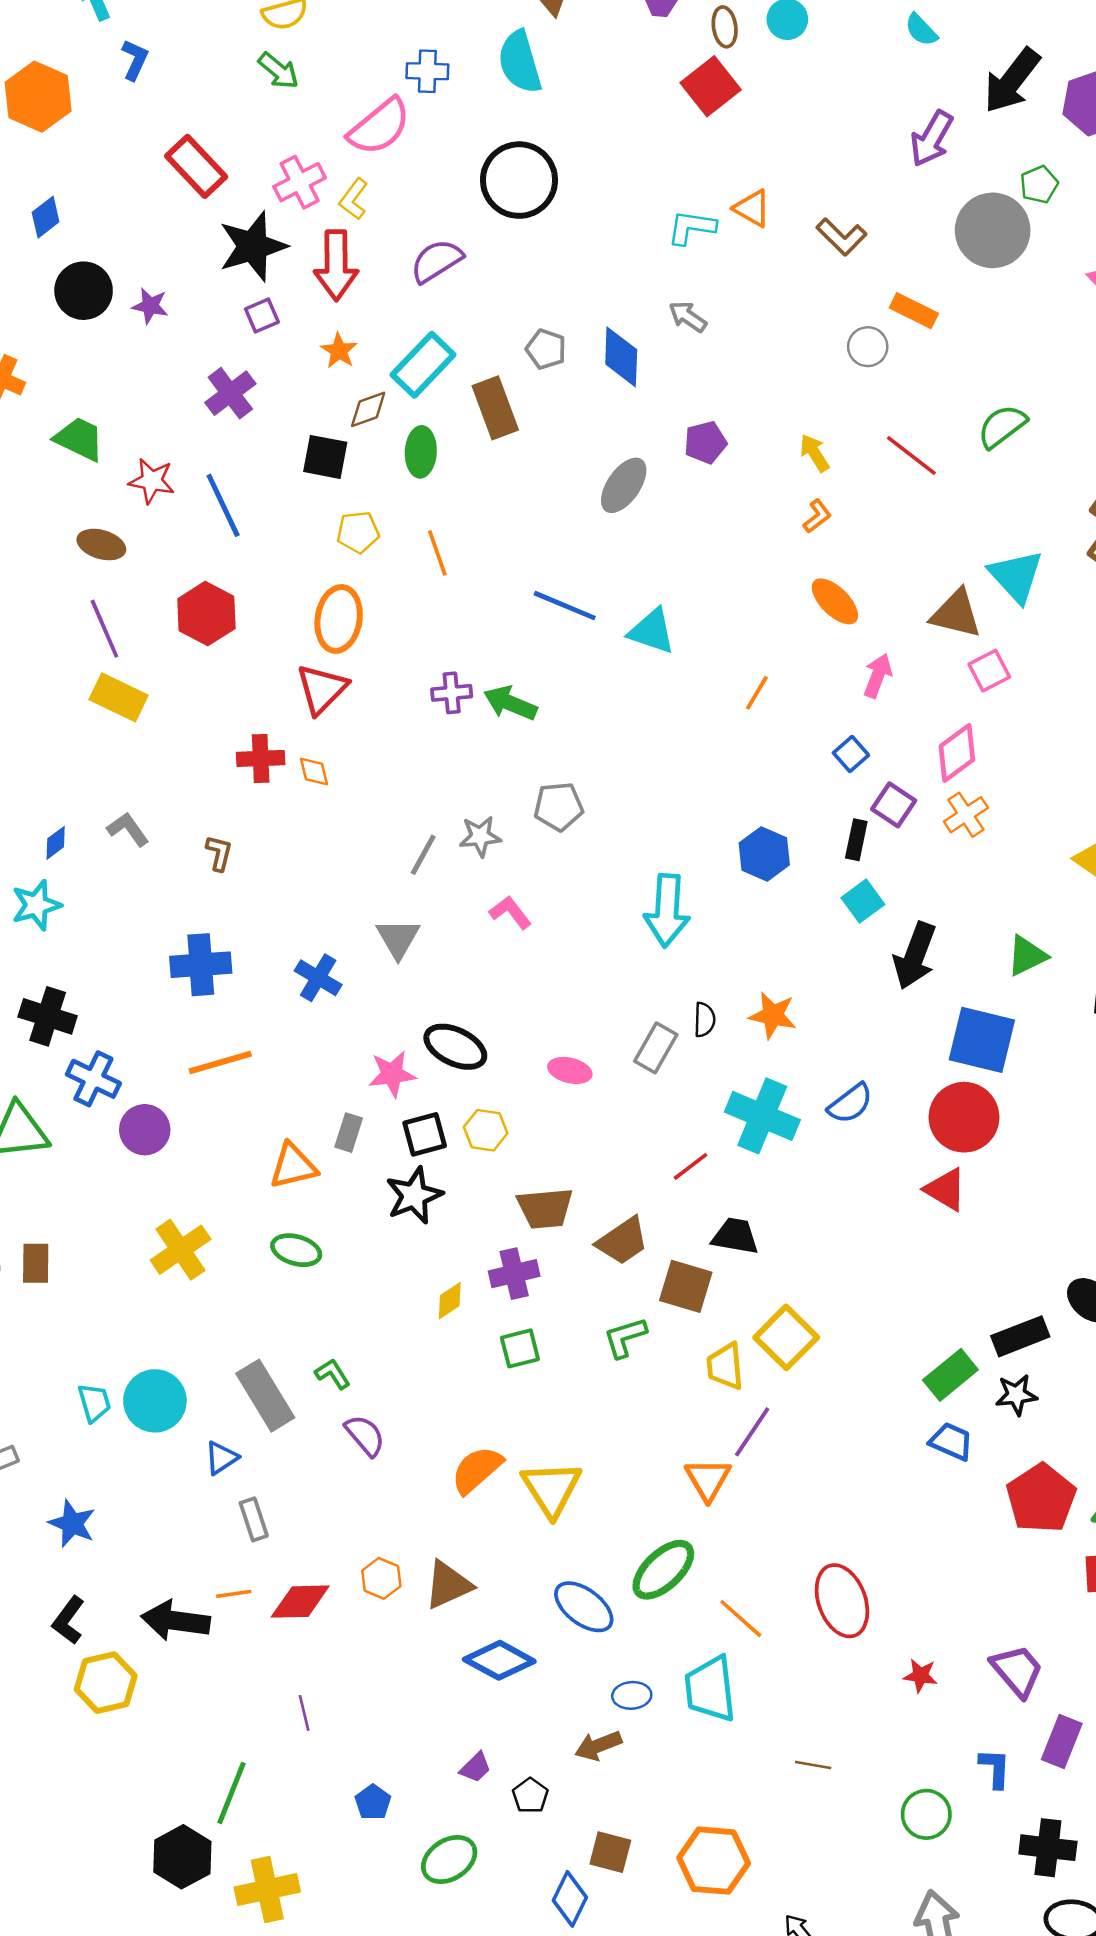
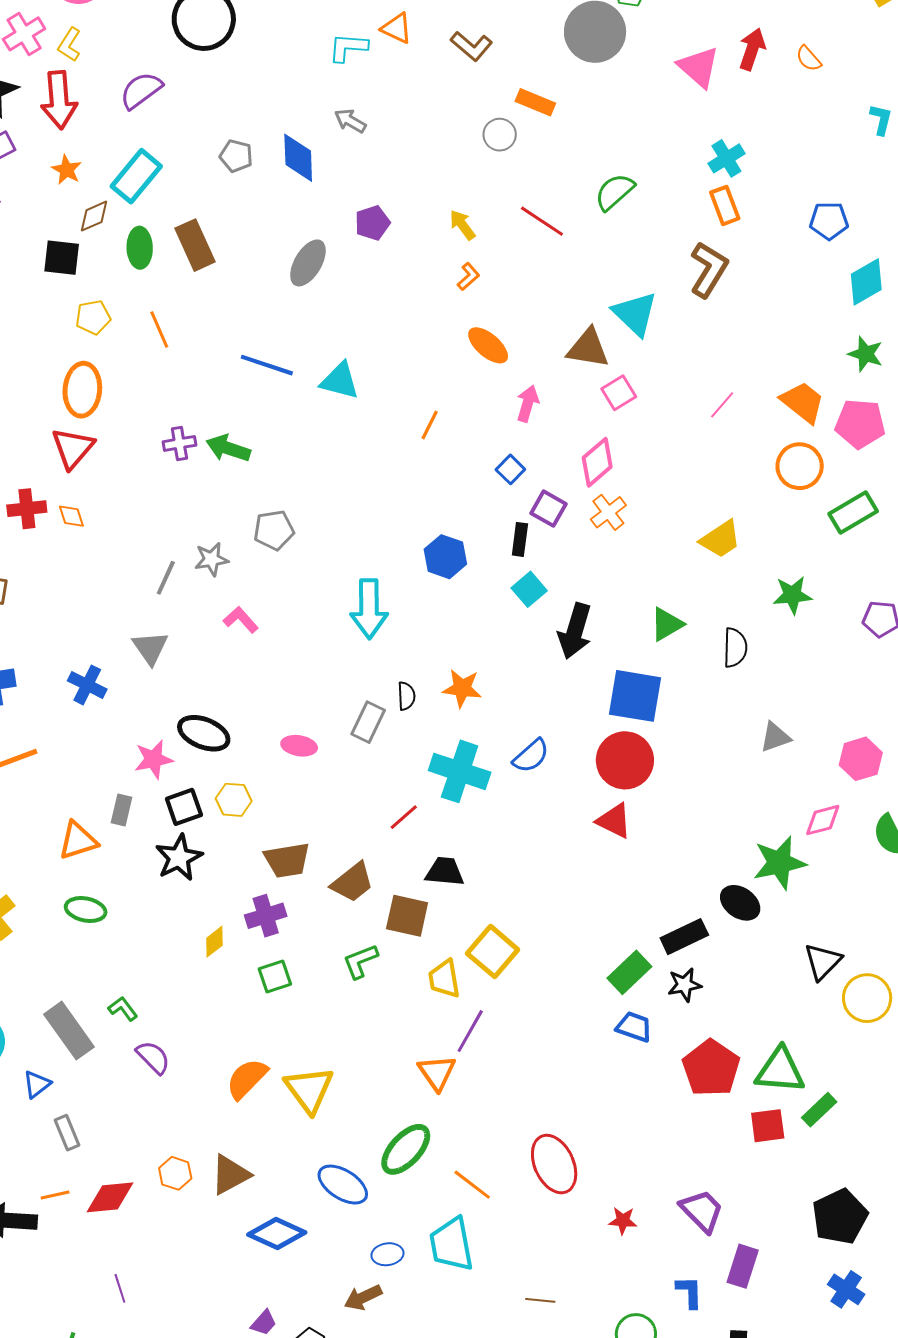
brown rectangle: (495, 408) -> (195, 245), moved

